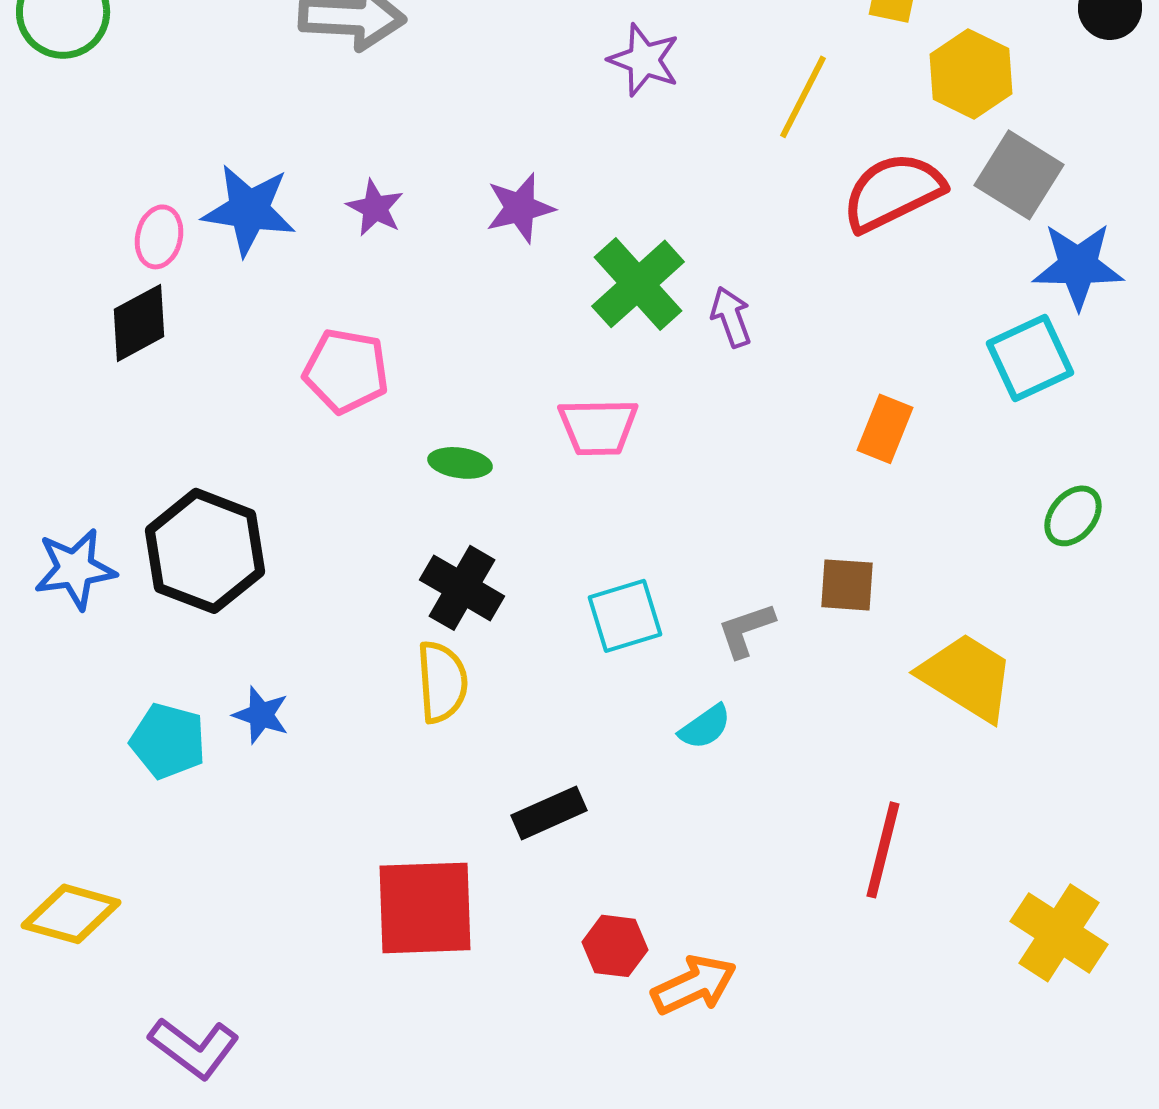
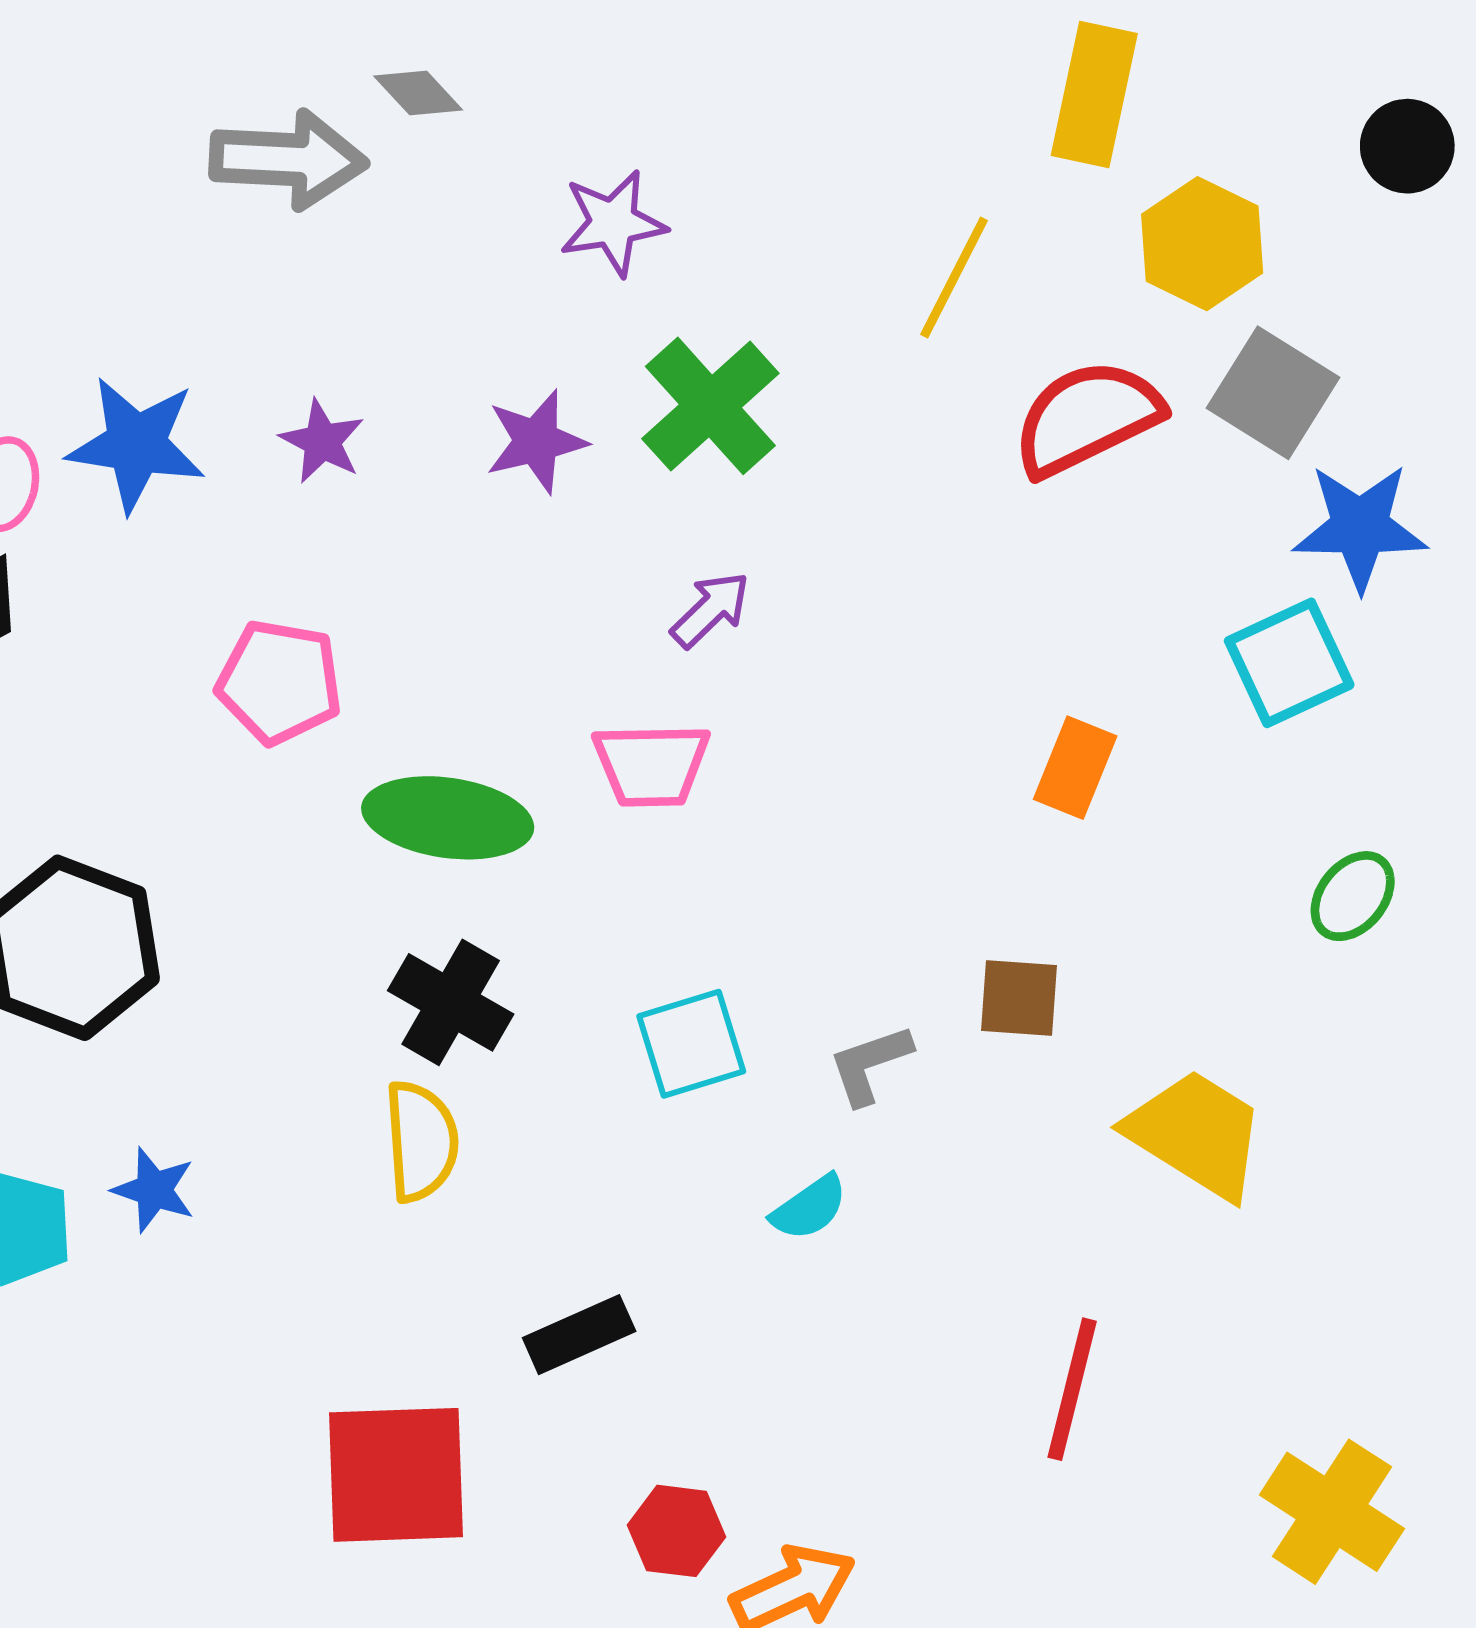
purple star: (644, 60) -> (613, 223), moved, turned -30
green cross: (638, 284) -> (710, 406), moved
purple arrow: (731, 317) -> (710, 610), moved, turned 66
green ellipse: (460, 463) -> (448, 818), size x1.8

